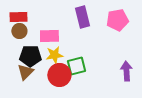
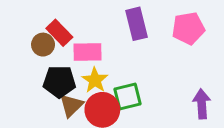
red rectangle: (18, 17) -> (59, 33), moved, turned 48
yellow star: (54, 55) -> (95, 80), turned -30
brown triangle: (25, 72) -> (71, 105), moved

